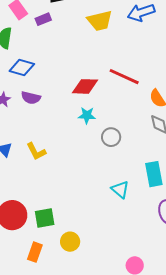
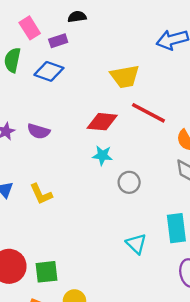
yellow trapezoid: (100, 21) -> (125, 77), moved
blue diamond: (22, 67) -> (49, 71), moved

